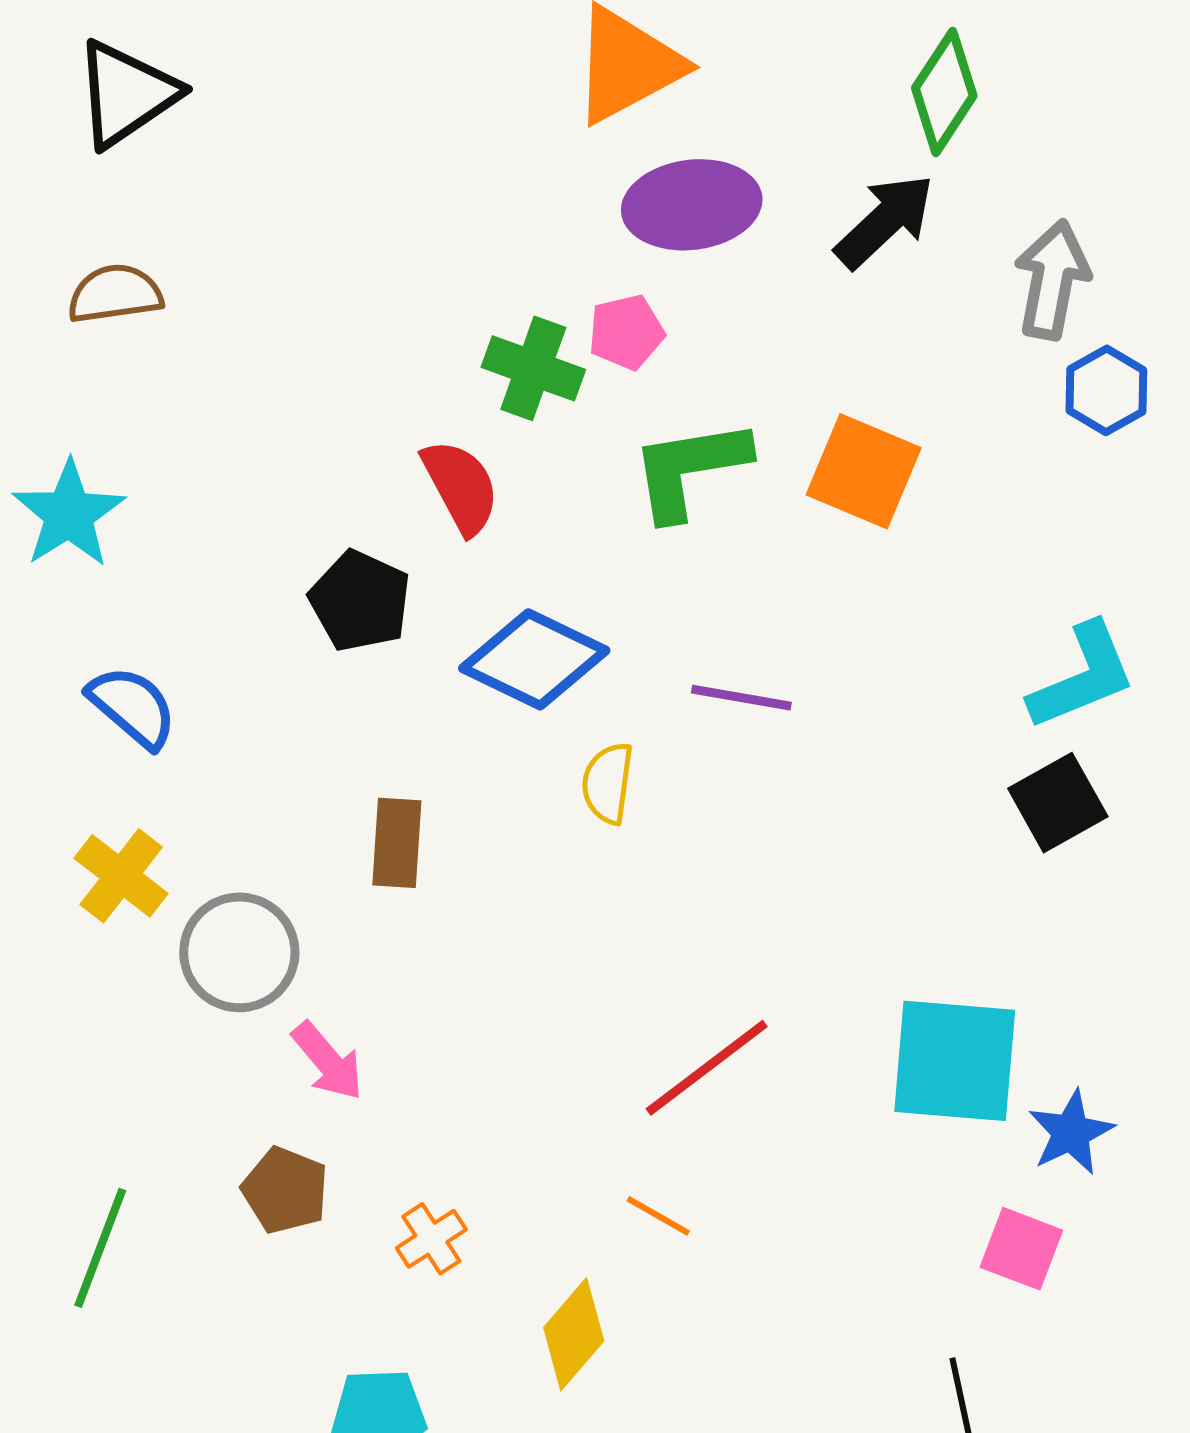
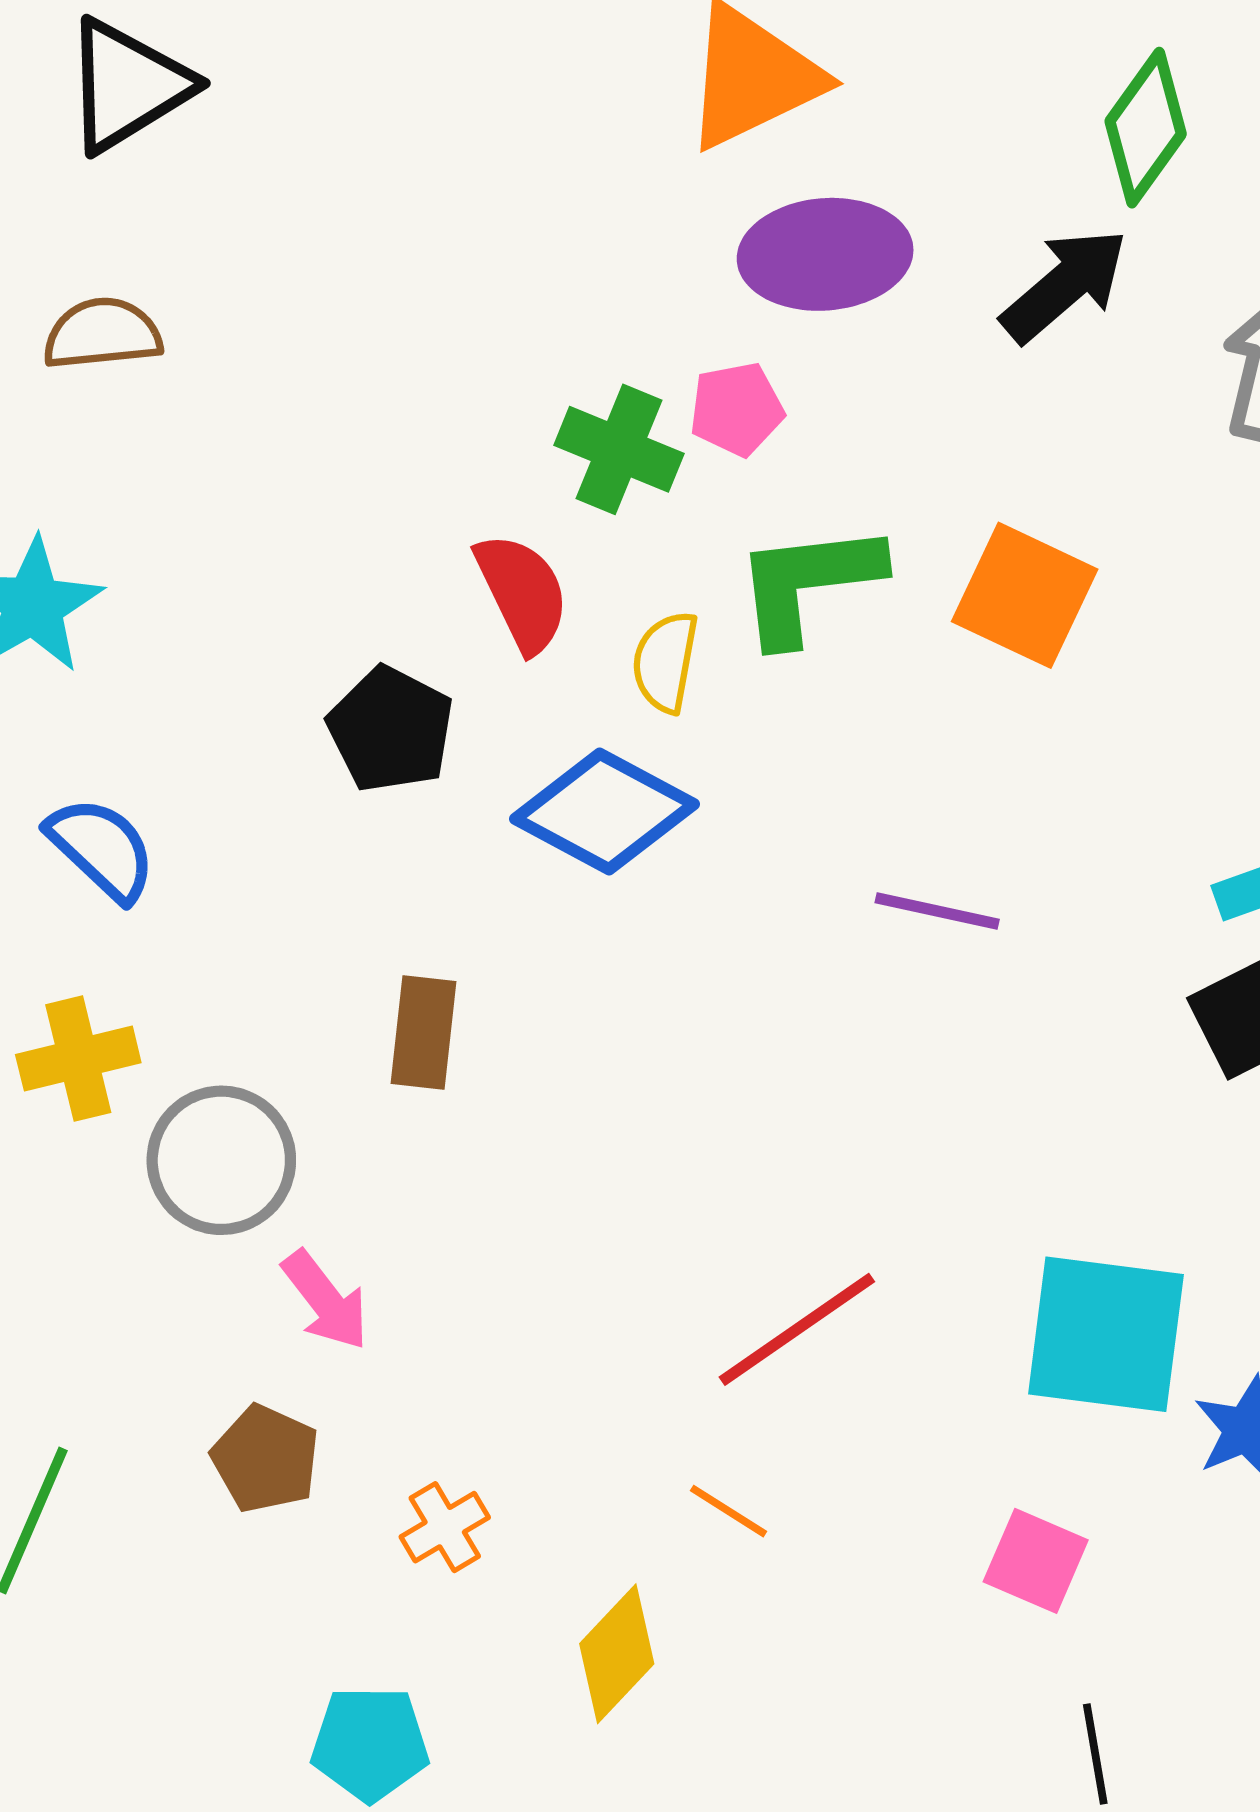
purple line: (741, 698) -> (937, 911), moved
yellow semicircle: (608, 783) -> (665, 662), moved
yellow cross: (121, 876) -> (78, 1059), turned 36
pink square: (1021, 1249) -> (1036, 1561), moved

